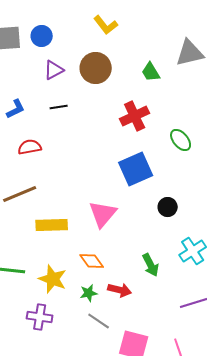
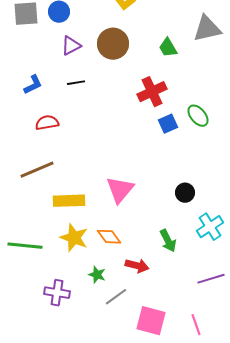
blue square: (136, 169) -> (168, 124), moved, size x0.6
black circle: (168, 207) -> (185, 193), moved
yellow star: (53, 279) -> (74, 238), moved
green star: (89, 293) -> (97, 275), moved, turned 30
gray line: (99, 321) -> (116, 297), turned -70

